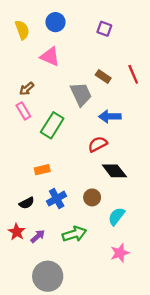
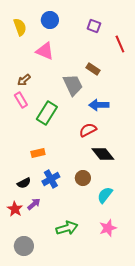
red line: (133, 74) -> (120, 44), moved
green arrow: (74, 234) -> (67, 228), moved
purple arrow: (38, 236) -> (34, 204), moved
gray circle: (48, 276) -> (24, 246), moved, size x0.7

